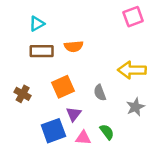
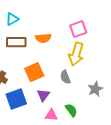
pink square: (133, 17) -> (78, 29), moved
yellow arrow: (132, 70) -> (76, 54), moved, turned -75
blue square: (53, 131) -> (16, 99), moved

